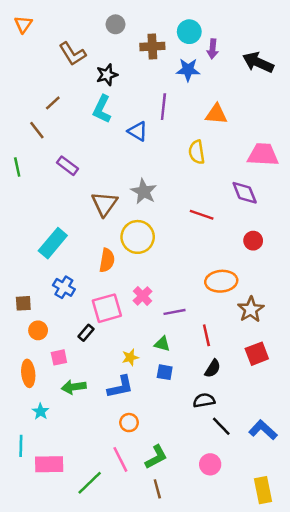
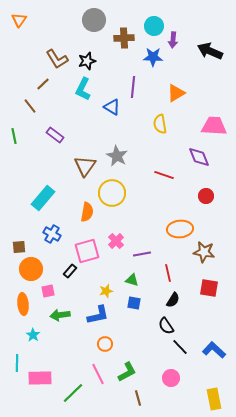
gray circle: (116, 24) -> (94, 20), size x1.5
brown L-shape: (72, 54) -> (57, 59), moved
orange triangle: (216, 114) -> (176, 93), turned -36
brown star: (251, 309) -> (204, 252), turned -30
orange circle: (38, 330) -> (31, 269), size x1.5
red square: (257, 354) -> (209, 288), turned 30
black semicircle: (204, 400) -> (166, 326), turned -114
brown line: (157, 489) -> (138, 398), moved

